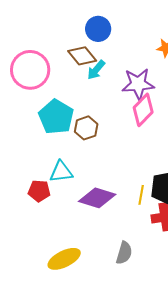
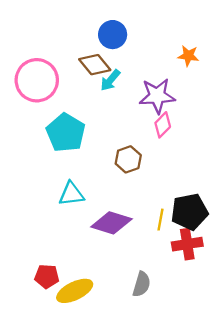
pink diamond: (143, 110) -> (163, 125), size x0.7
brown hexagon: (86, 128) -> (128, 159), moved
red pentagon: (39, 191) -> (47, 276), moved

